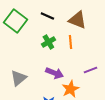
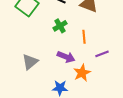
orange line: (70, 42) -> (84, 37), moved

